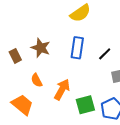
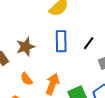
brown star: (41, 48) -> (25, 47), turned -30

